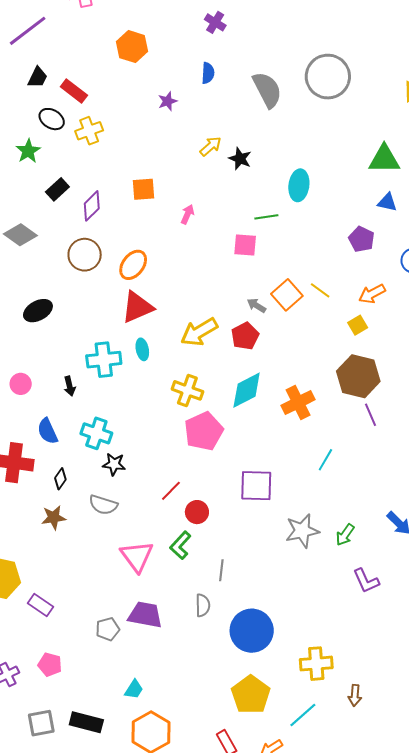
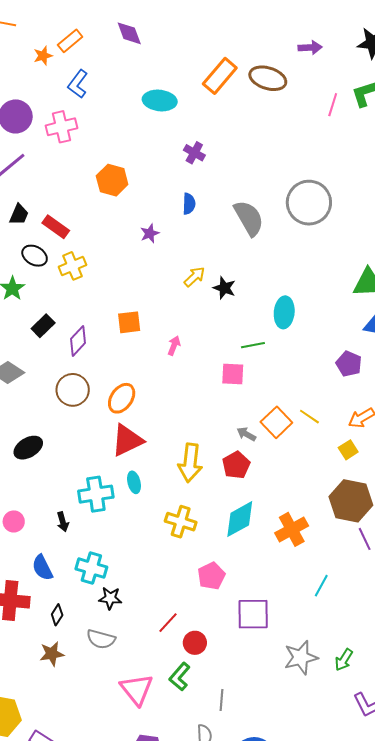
yellow arrow: (199, 332) -> (190, 463), turned -51
pink pentagon: (204, 431) -> (211, 576), moved, size x0.7

